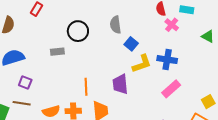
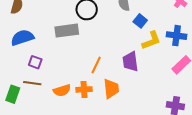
gray rectangle: (57, 52) -> (67, 31), size x1.6
orange line: (86, 87) -> (96, 65), turned 30

